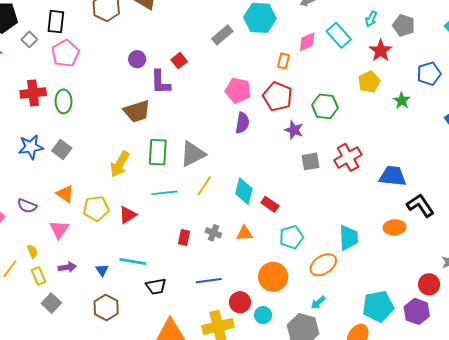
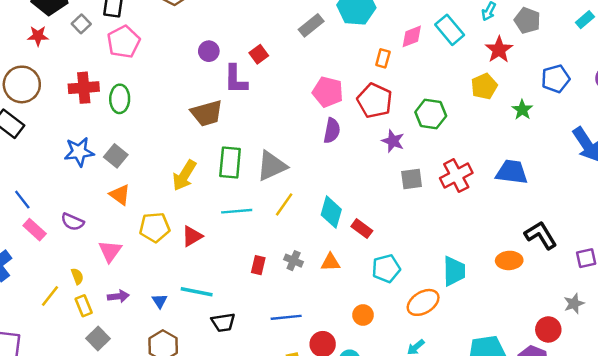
blue trapezoid: (393, 176) -> (512, 172), moved
orange triangle: (65, 194) -> (120, 195), moved
orange circle: (273, 277) -> (363, 315), size x0.6

